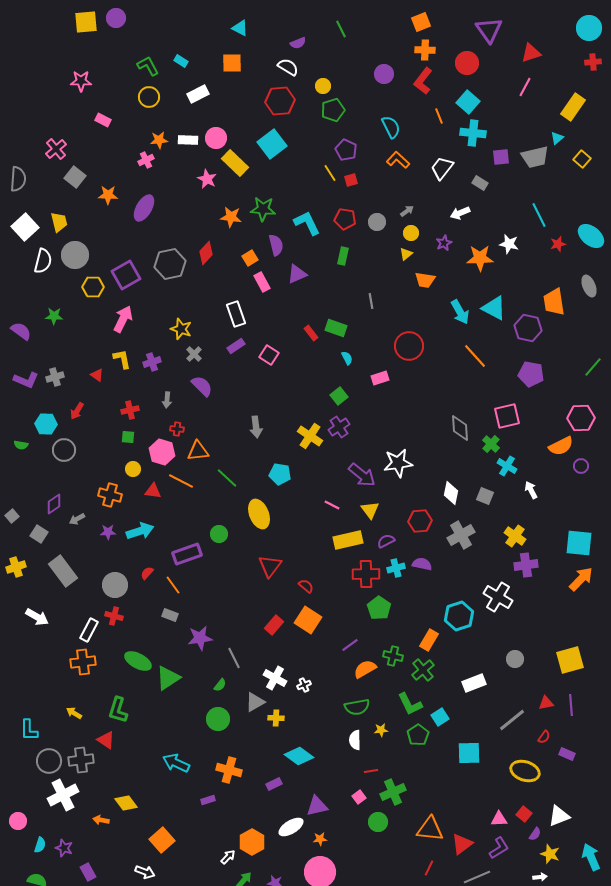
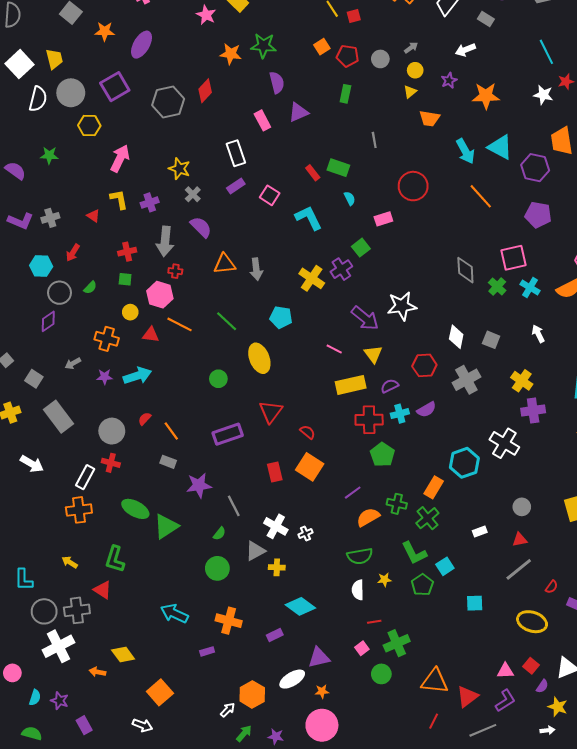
cyan L-shape: (307, 223) -> (309, 218), moved
white star: (509, 244) -> (543, 95), moved
orange square: (250, 258) -> (322, 47), moved
purple square: (126, 275) -> (115, 87), moved
green square: (339, 396) -> (361, 248), moved
gray arrow: (167, 400) -> (165, 241), size x1.8
green semicircle: (21, 445) -> (90, 288), moved, turned -56
orange triangle: (198, 451) -> (225, 264), moved
cyan cross: (507, 466) -> (530, 288), moved
purple diamond: (54, 504) -> (48, 321), moved
purple rectangle: (187, 554) -> (228, 434), moved
purple semicircle: (422, 564) -> (426, 410), turned 138
red rectangle: (274, 625) -> (275, 472), turned -54
white rectangle: (474, 683) -> (480, 531), size x0.6
red triangle: (546, 703) -> (520, 540), moved
cyan square: (469, 753) -> (475, 603), size x0.7

